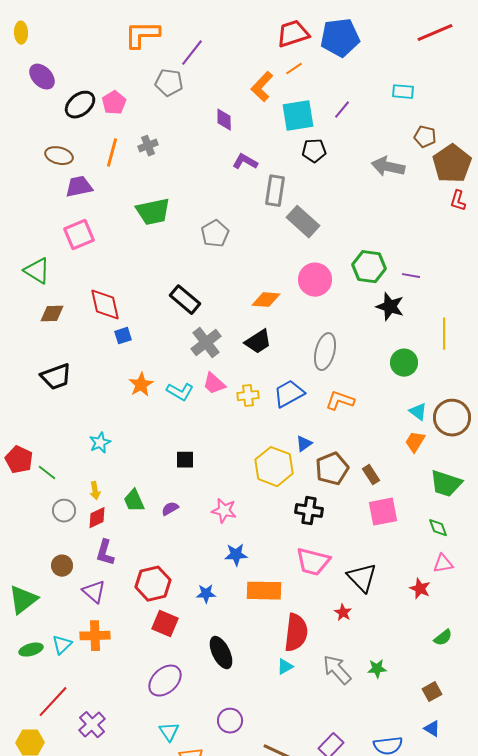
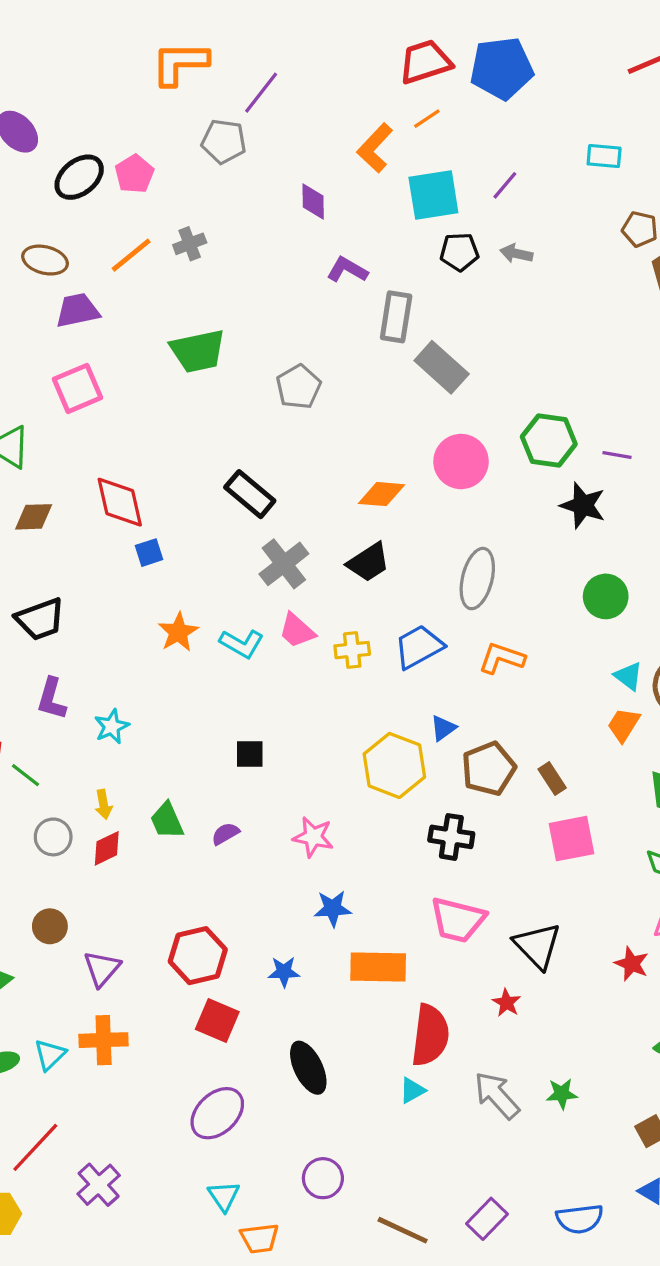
orange line: (112, 153) -> (131, 255), turned 36
gray arrow: (388, 167) -> (516, 254), moved, size x0.6
purple L-shape: (105, 553) -> (52, 699), moved
purple triangle: (94, 592) -> (102, 969), turned 30

